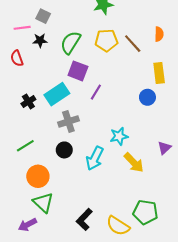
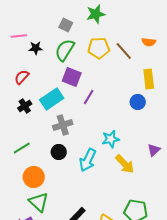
gray square: (43, 16) -> (66, 25), moved
orange semicircle: (159, 34) -> (149, 42), turned 96
red semicircle: (17, 58) -> (22, 77), moved, turned 63

